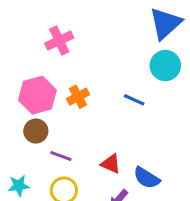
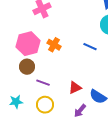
orange cross: (78, 97) -> (54, 45), turned -32
red triangle: (111, 164) -> (75, 88), turned -48

